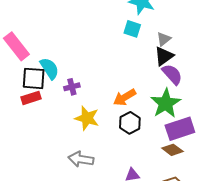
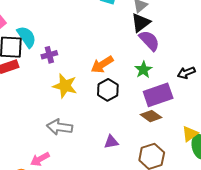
green star: (166, 103) -> (143, 70), size x0.6

